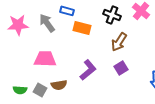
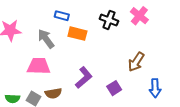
gray arrow: (47, 23) -> (46, 39), moved
brown arrow: (119, 42) -> (136, 62), moved
purple square: (121, 68) -> (114, 88), moved

